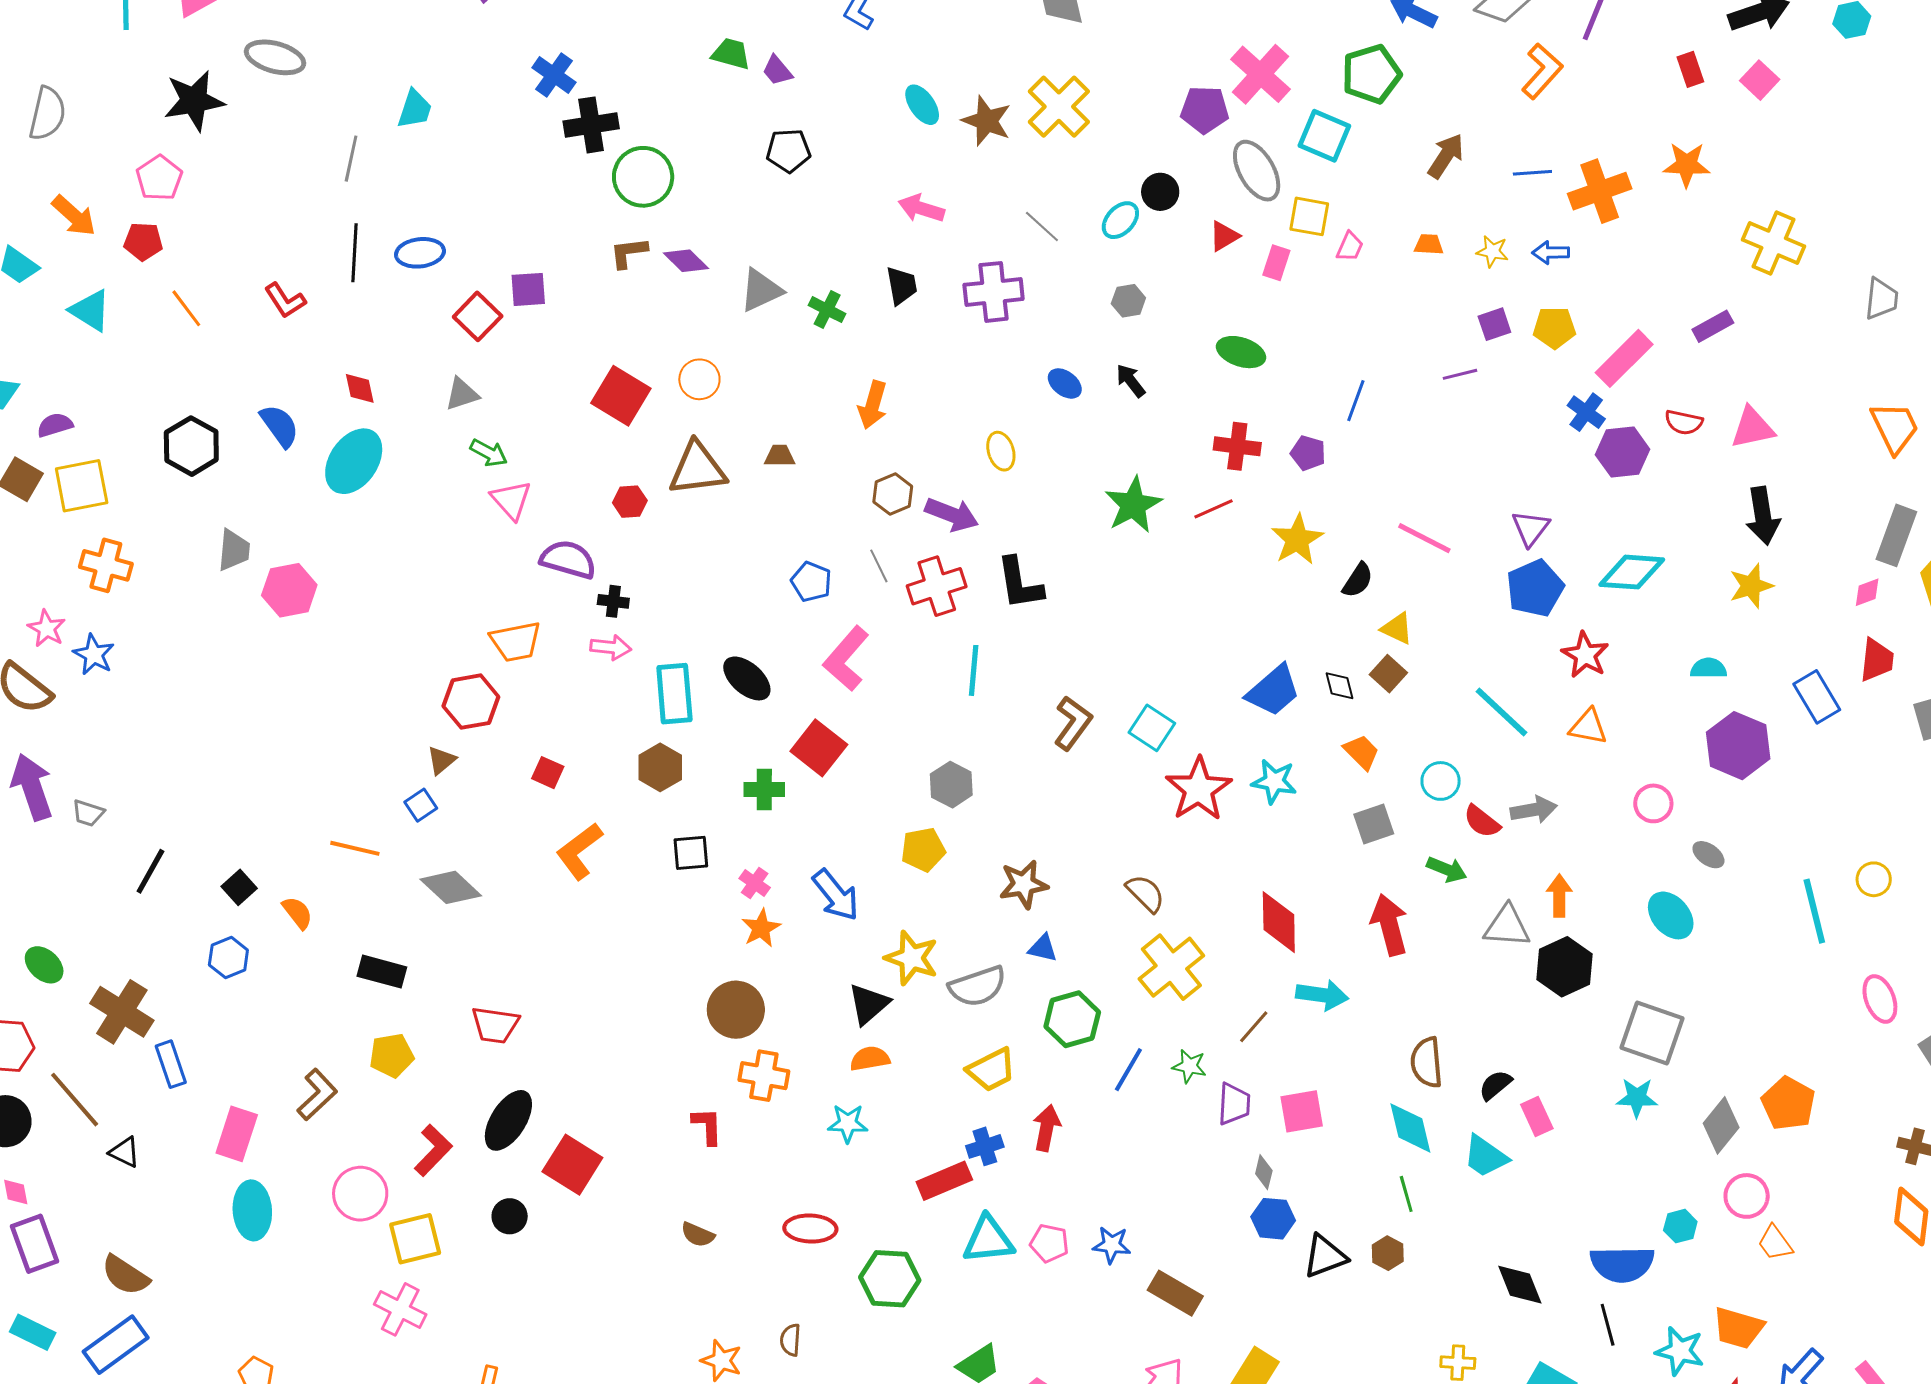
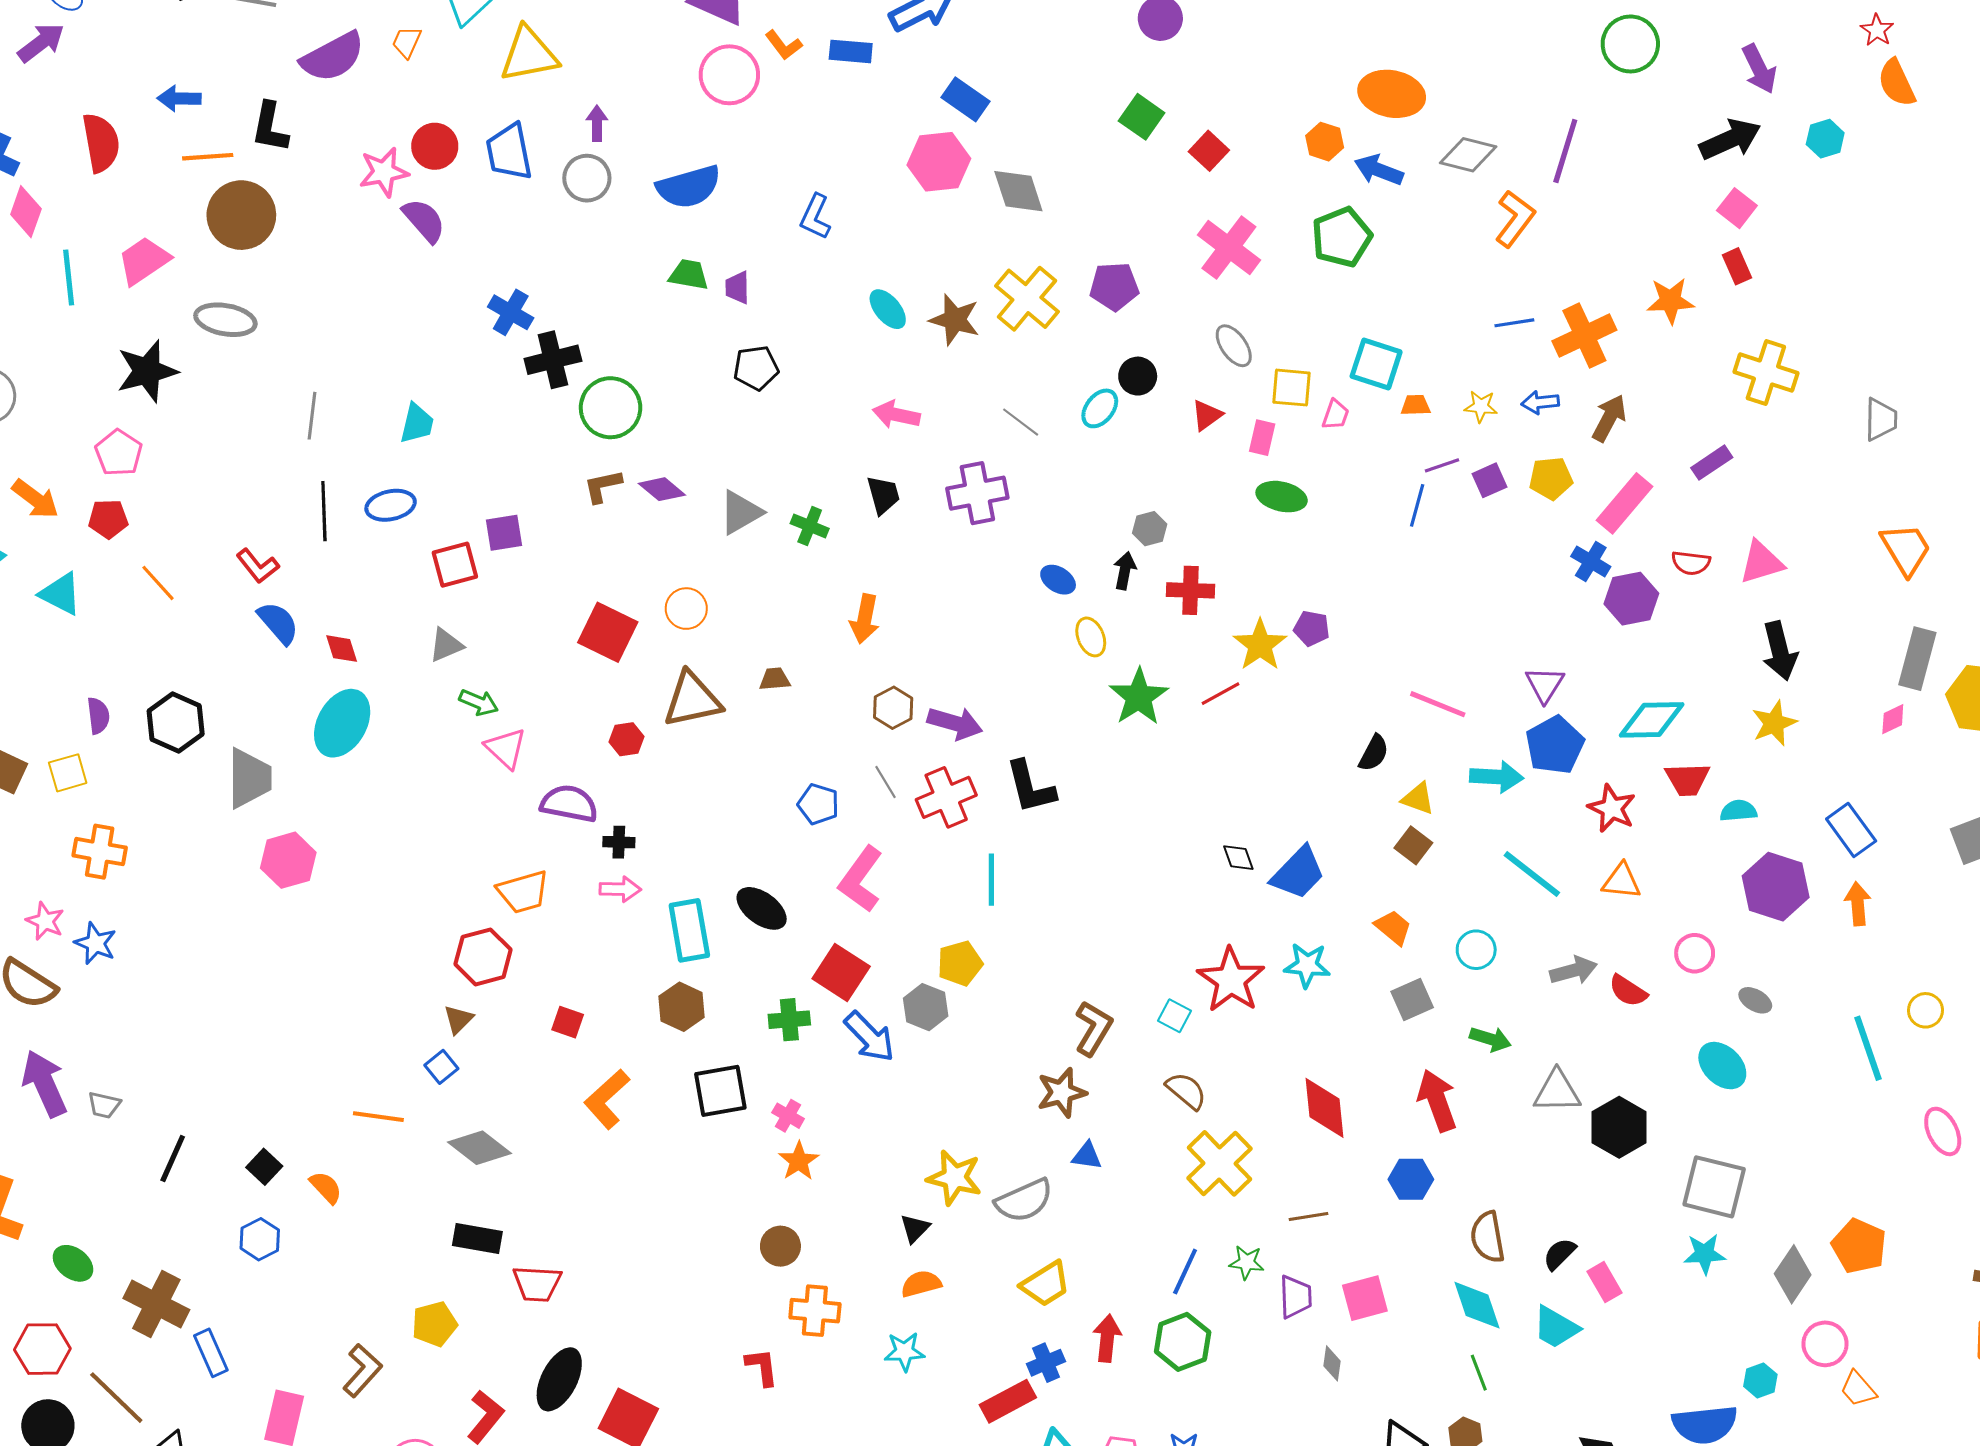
red rectangle: (1690, 69) -> (1737, 266), moved
purple trapezoid: (777, 71) -> (737, 288), turned 44
cyan trapezoid: (415, 109) -> (417, 423), moved
purple pentagon: (1205, 110) -> (1114, 286), moved
cyan square: (1324, 136) -> (1376, 364), moved
brown arrow: (1446, 156) -> (1609, 418), moved
gray ellipse: (1257, 171) -> (1234, 346), size x0.7
gray hexagon: (1128, 301) -> (1150, 529), moved
red square: (478, 316) -> (455, 565), turned 36
green ellipse: (1241, 352) -> (1282, 497), moved
purple line: (1460, 374) -> (1442, 465), moved
black arrow: (1131, 381) -> (1125, 571), turned 54
blue line: (1356, 401) -> (1417, 505), moved
purple semicircle: (55, 425) -> (98, 716), moved, turned 105
blue semicircle: (280, 426) -> (278, 623), moved
red cross: (1237, 446) -> (1190, 590), moved
yellow ellipse: (1001, 451) -> (1091, 637), moved
yellow square: (82, 486) -> (68, 773), size x0.7
yellow star: (1297, 539) -> (1260, 645), moved
gray trapezoid: (234, 550) -> (249, 778), moved, size x1.4
red trapezoid: (1877, 660) -> (1687, 779), moved, turned 87
black diamond: (1340, 686) -> (1238, 858), moved
brown L-shape: (1073, 723) -> (1093, 1028), moved
cyan square: (1152, 728) -> (1175, 1016), moved, size x0.7
gray hexagon: (951, 785) -> (926, 1007), moved
red semicircle: (1482, 821) -> (1628, 991), moved
yellow pentagon: (923, 850) -> (960, 963), moved
black square: (691, 853) -> (720, 1091), size x1.4
blue arrow: (836, 895) -> (869, 1037), moved
orange arrow: (1559, 896) -> (1858, 904), moved
black rectangle: (382, 972) -> (477, 1239), moved
cyan arrow: (1322, 995) -> (1496, 777), moved
black triangle: (869, 1004) -> (915, 1228), size x0.7
brown circle: (736, 1010) -> (780, 1246), size x0.7
green hexagon: (1072, 1019) -> (1183, 1342), moved
brown line: (1254, 1027) -> (1309, 1217), turned 45
blue hexagon: (1273, 1219) -> (1411, 1179), moved

